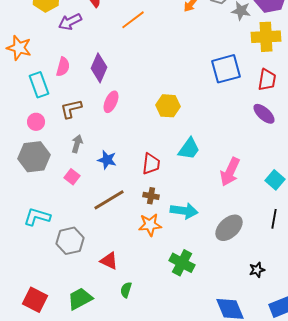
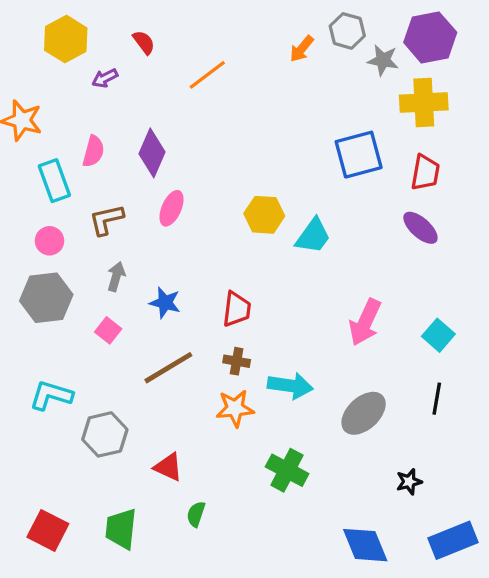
purple arrow: (70, 22) -> (105, 78), size x0.7
cyan trapezoid: (189, 149) -> (313, 236), moved
green trapezoid: (80, 299) -> (121, 529), turned -56

